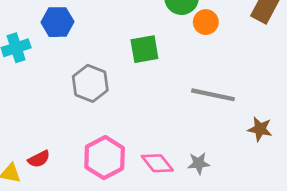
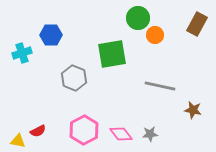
green square: (144, 49) -> (112, 54), size x1.4

